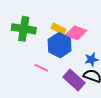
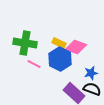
pink line: (41, 68) -> (34, 64), moved

